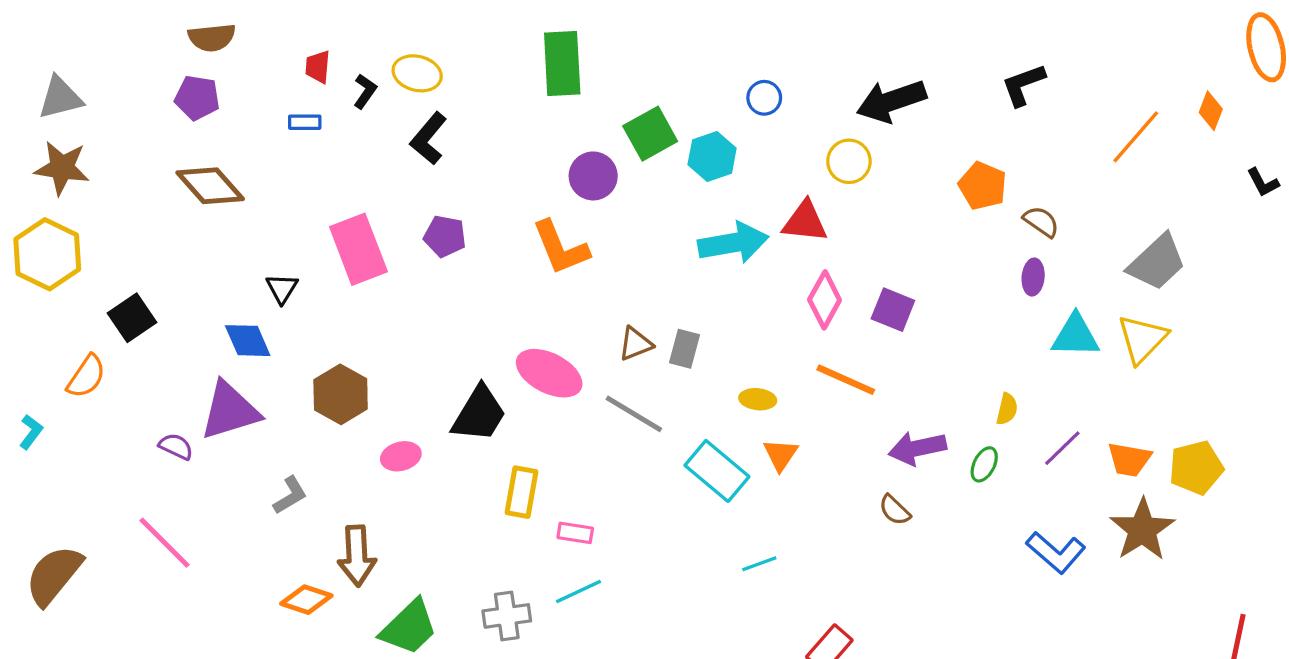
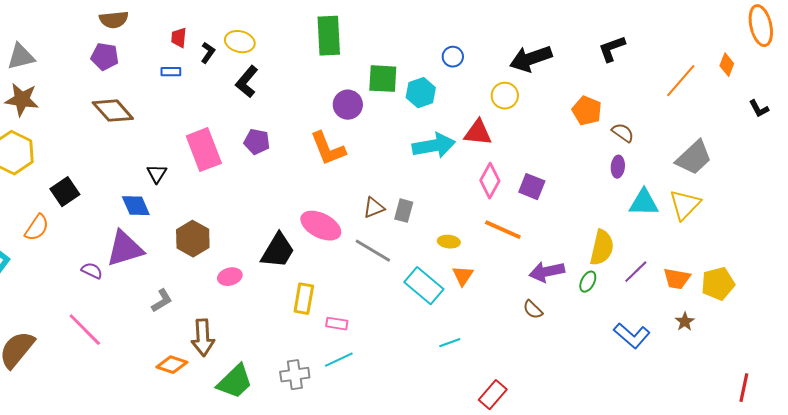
green square: (650, 134) -> (383, 79), turned 32
yellow semicircle: (1007, 409) -> (602, 248), size x1.8
brown star: (1142, 530) -> (685, 322), size x0.5

